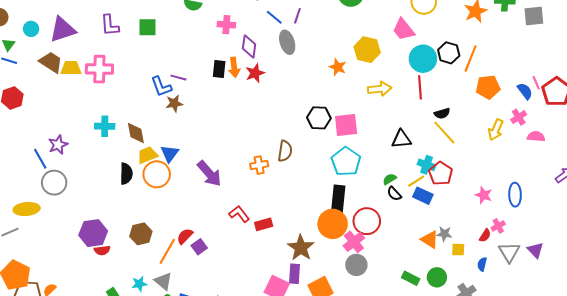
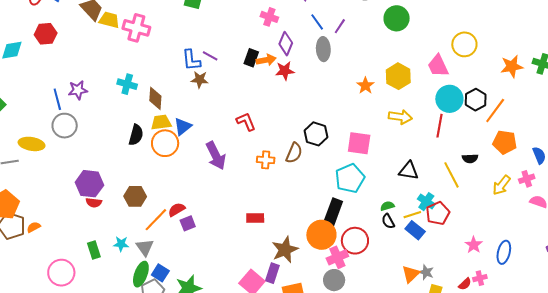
orange arrow: (234, 67) -> (266, 60), turned -108
black semicircle: (442, 113) -> (470, 158), moved
black hexagon: (319, 118) -> (316, 134), moved
red L-shape: (239, 214) -> (246, 122), moved
orange triangle: (430, 240) -> (411, 274), turned 30

